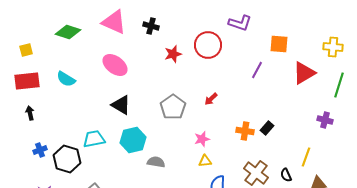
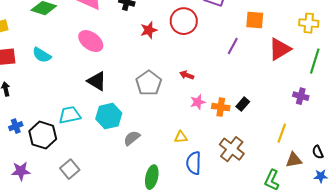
red arrow: (211, 99) -> (187, 75), turned 64
pink star: (202, 139) -> (198, 102), moved
gray semicircle: (156, 162) -> (132, 138), turned -48
black semicircle: (286, 175) -> (318, 152), moved

